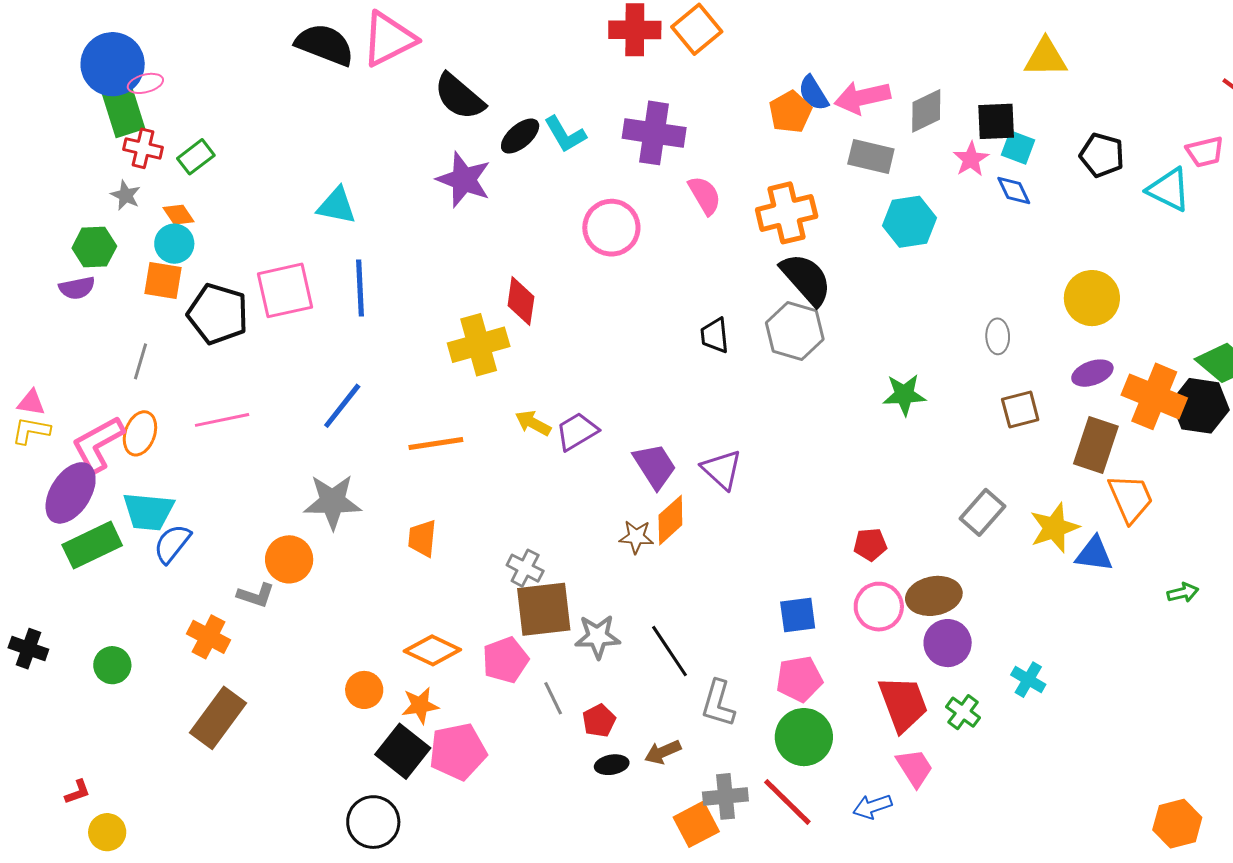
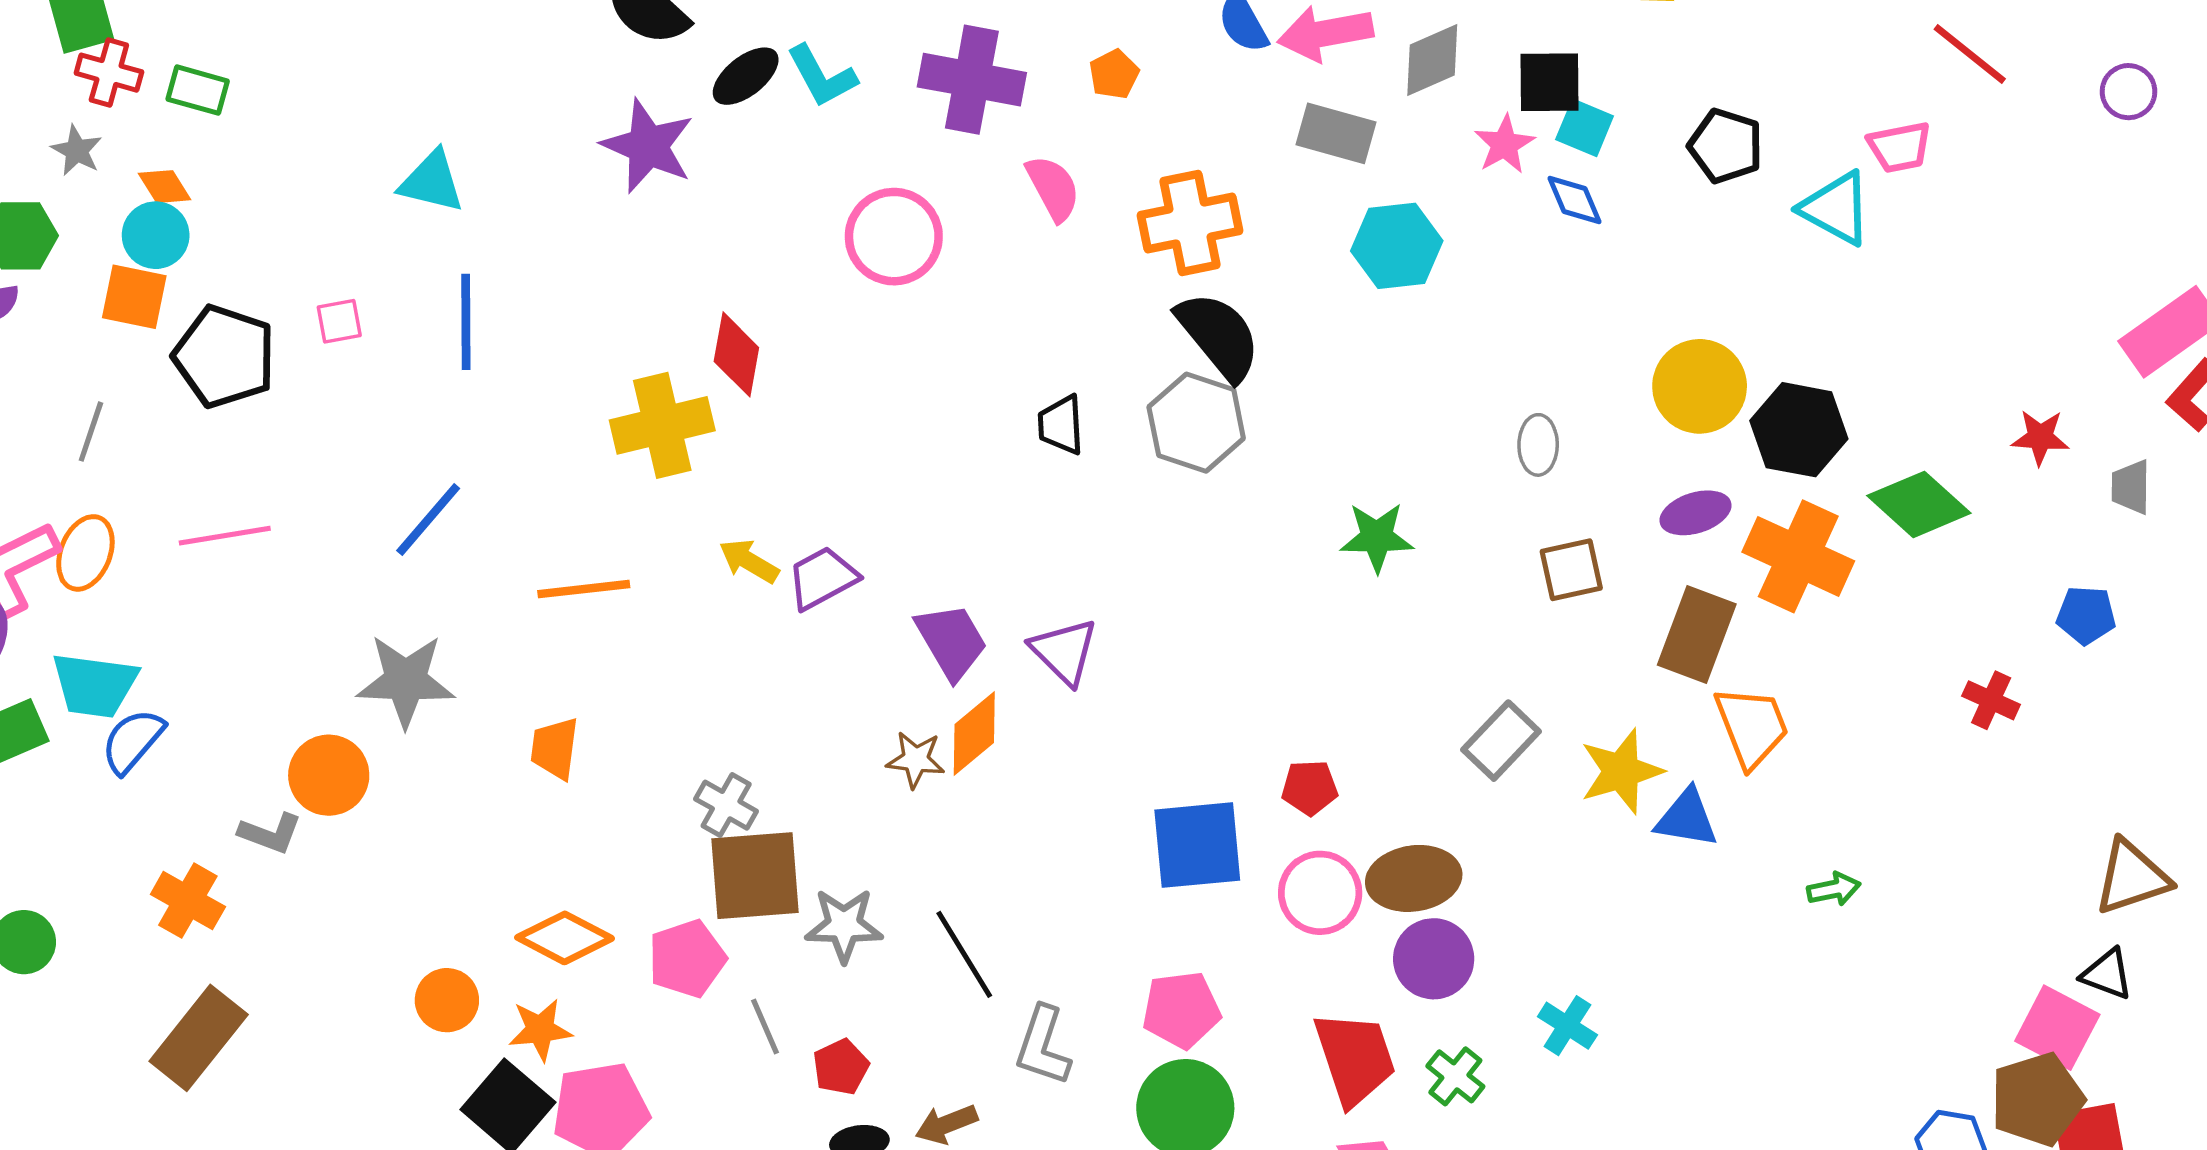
orange pentagon: (790, 112) -> (1114, 74), moved, size x0.7
green rectangle: (196, 157) -> (198, 90), turned 51
pink square: (285, 290) -> (339, 321), size x0.5
black hexagon: (1200, 406) -> (1799, 430), moved
blue square: (798, 615) -> (1197, 845), moved, size x1.5

